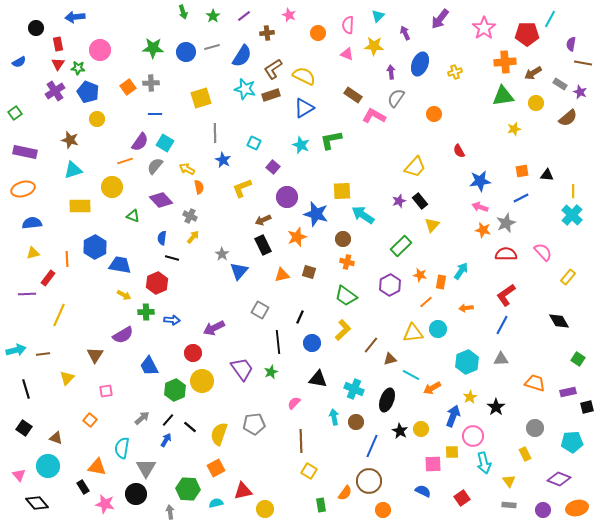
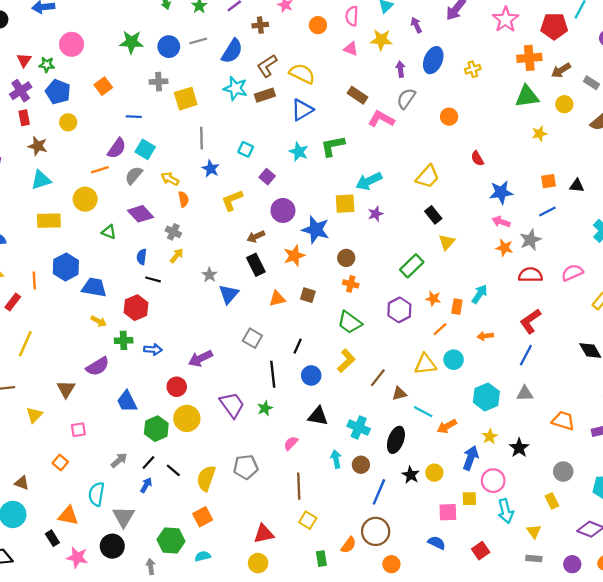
red rectangle: (58, 44) -> (24, 118), moved
gray cross: (151, 83) -> (159, 82), moved
purple star: (399, 201) -> (376, 214), moved
cyan arrow: (363, 215) -> (369, 181), moved, turned -60
pink semicircle: (543, 252) -> (572, 273), turned -72
red triangle: (243, 491) -> (264, 534), moved

